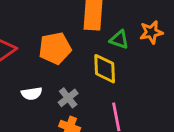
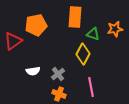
orange pentagon: (55, 48) -> (36, 25), moved
yellow diamond: (105, 69) -> (83, 54), turned 30

